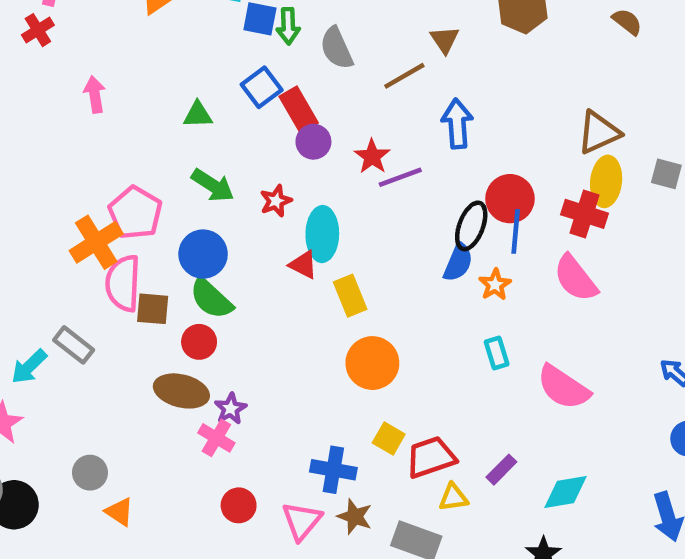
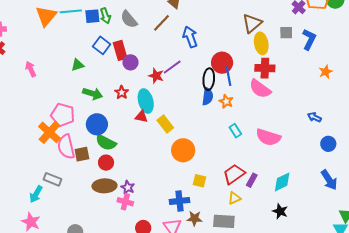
red rectangle: (299, 110) -> (120, 50), turned 30
red star: (372, 156) -> (156, 76), moved
red cross: (584, 214) -> (265, 68), moved
red trapezoid: (431, 457) -> (234, 174), moved

